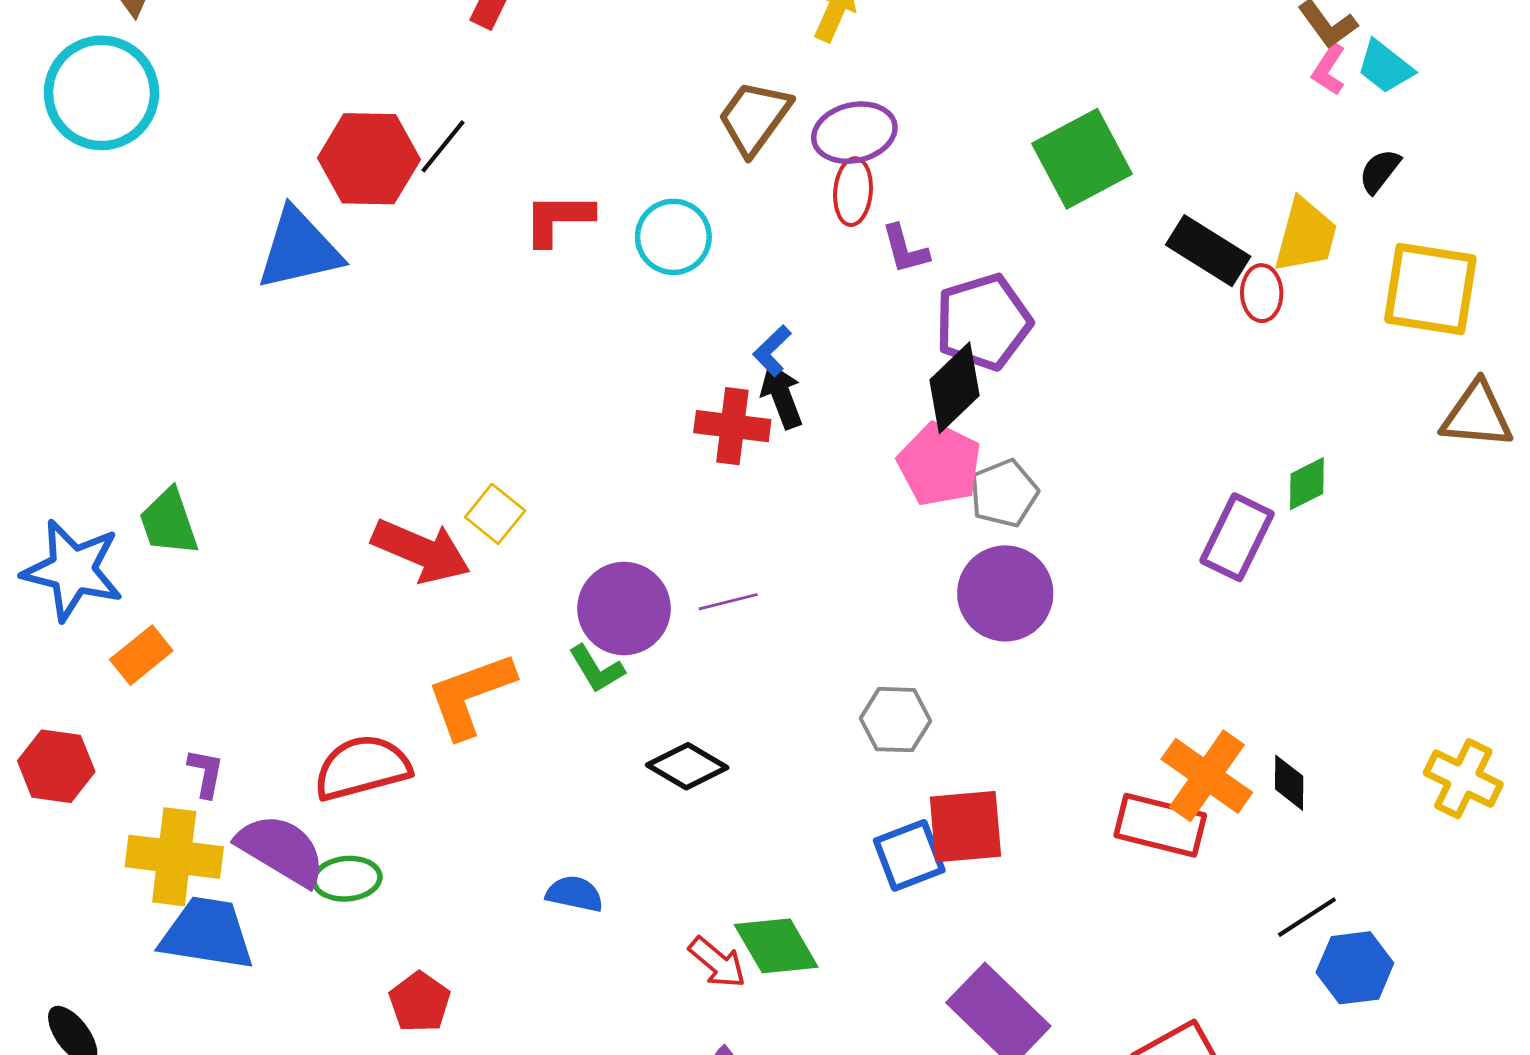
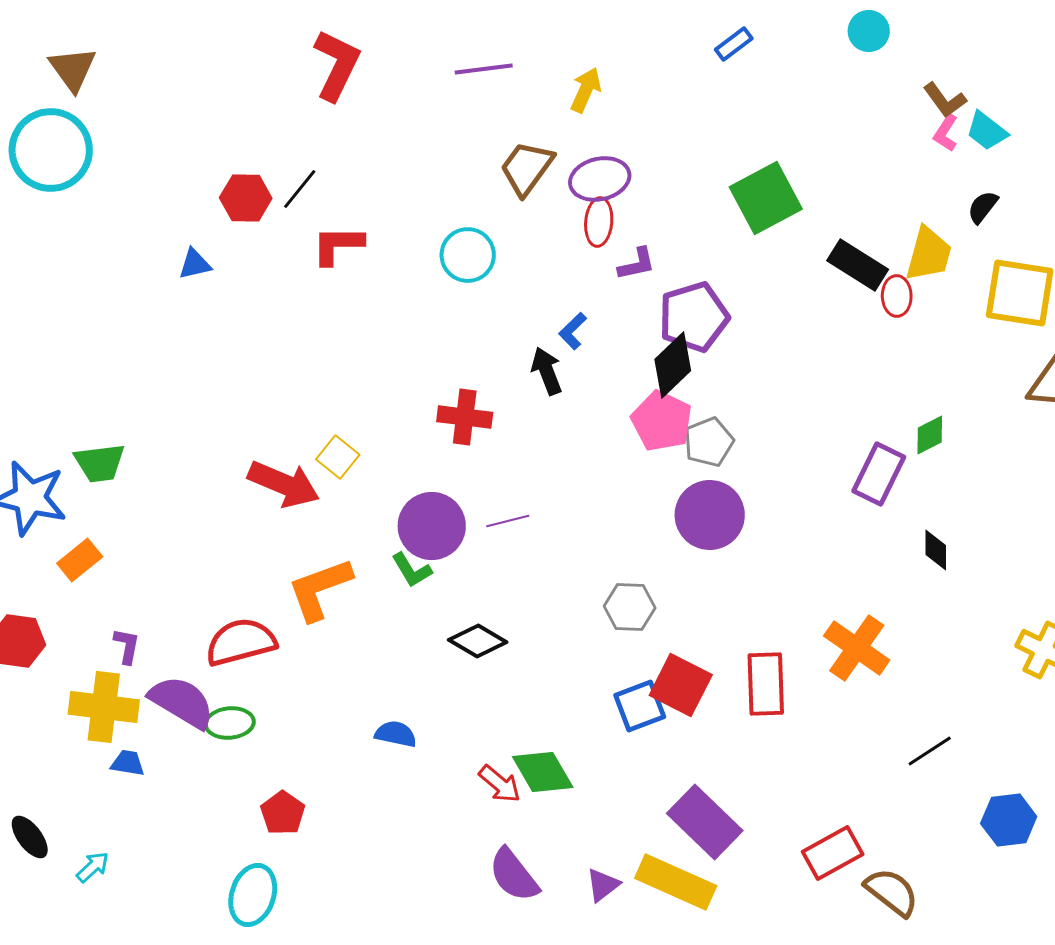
red hexagon: (369, 159) -> (246, 198), size x0.7
red L-shape: (558, 219) -> (338, 245), moved
blue triangle: (299, 249) -> (195, 264), size x0.5
purple L-shape: (905, 249) -> (637, 264), turned -87
blue L-shape: (772, 351) -> (573, 331), moved
red cross: (732, 426) -> (465, 417), moved
green trapezoid: (169, 522) -> (100, 463), turned -78
black diamond: (1289, 783) -> (936, 550), moved
red rectangle: (1160, 825) -> (766, 684), moved, turned 74
red square: (965, 827) -> (681, 685), turned 32
blue trapezoid: (207, 934) -> (128, 763), size x0.5
blue hexagon: (1355, 968) -> (1009, 820), moved

